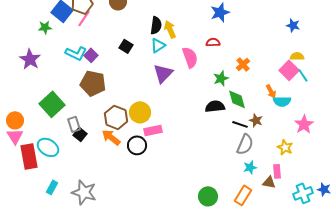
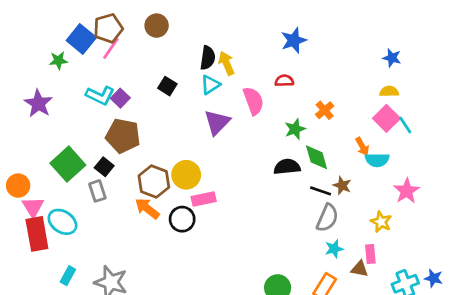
yellow semicircle: (297, 56) -> (389, 91), moved
black square: (80, 134) -> (104, 167), moved
pink triangle: (15, 136) -> (33, 207), moved

